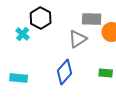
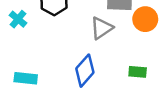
cyan cross: (23, 34) -> (18, 19), moved

